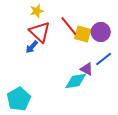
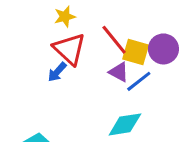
blue line: (104, 59) -> (139, 81), moved
purple triangle: (87, 69) -> (119, 72), moved

